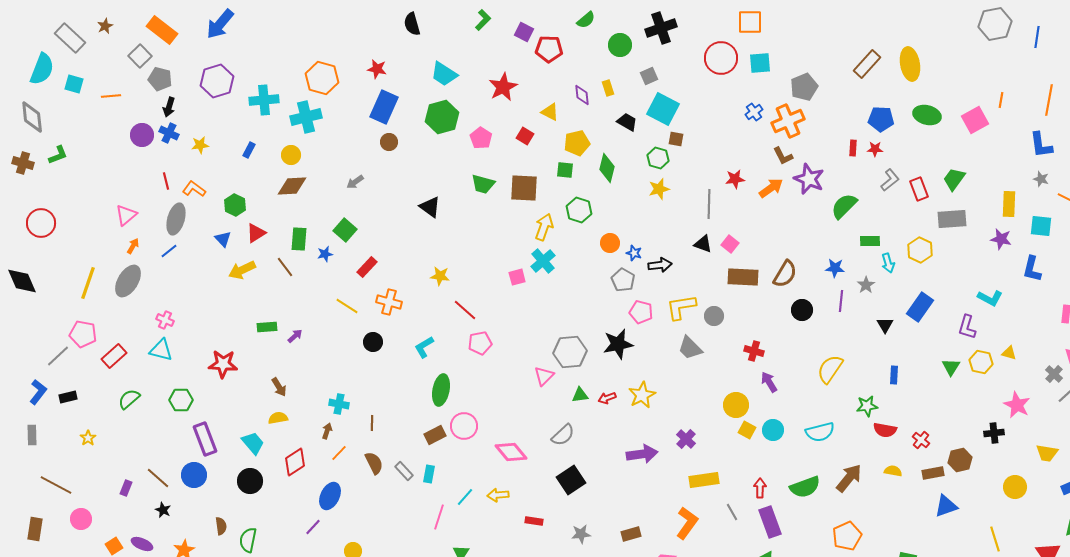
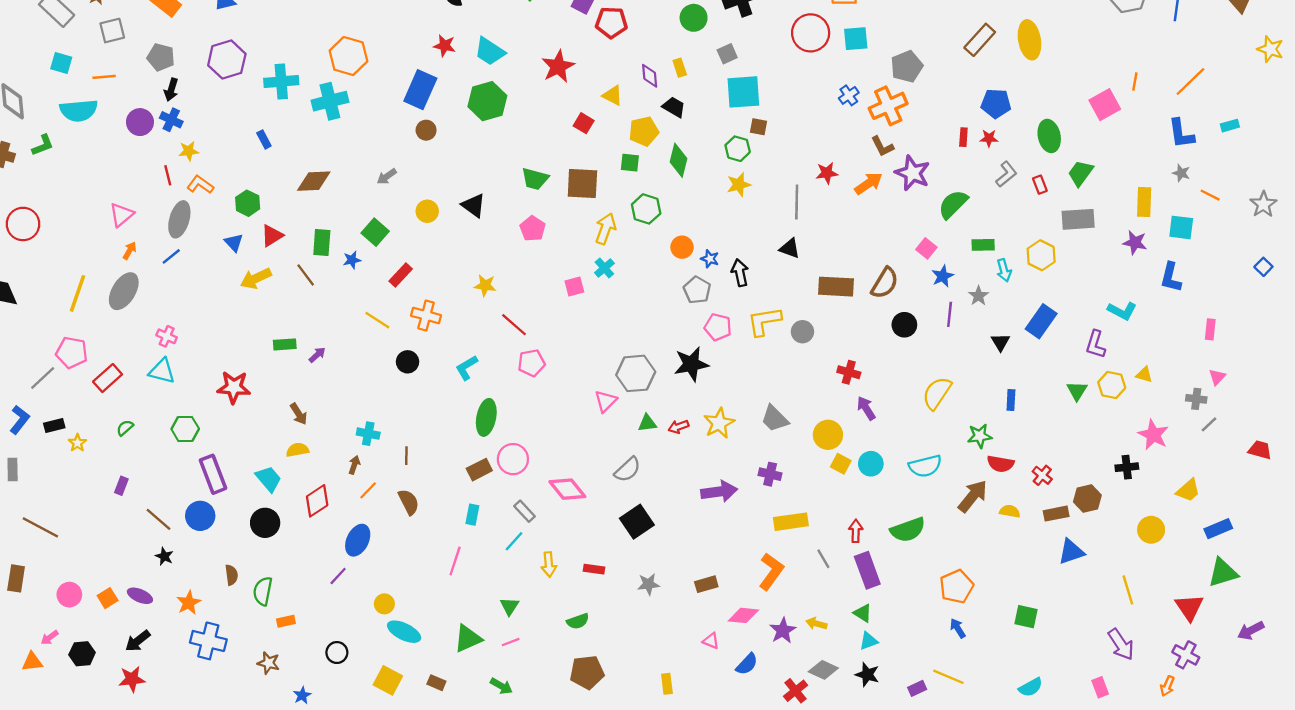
gray square: (140, 56) -> (112, 31), moved, turned 30
cyan semicircle: (42, 69) -> (79, 110), moved, turned 64
red star: (377, 69) -> (445, 46), moved
orange line: (1049, 100) -> (1190, 82), turned 36
cyan square: (663, 109) -> (743, 92), turned -32
green ellipse: (927, 115) -> (1049, 136), moved, turned 64
black trapezoid: (627, 122) -> (674, 107), moved
pink pentagon: (481, 138) -> (533, 229), moved
yellow star: (200, 145) -> (189, 151), moved
blue rectangle: (249, 150) -> (264, 139), turned -56
yellow circle: (291, 155) -> (427, 211), moved
red rectangle: (919, 189) -> (1040, 185), size x0.7
pink square: (730, 244) -> (926, 248), moved
cyan cross: (543, 261) -> (604, 268), size x0.7
black arrow: (660, 265) -> (740, 273), turned -95
blue star: (835, 268) -> (943, 276), turned -30
gray trapezoid: (690, 348) -> (775, 419), moved
gray cross: (1054, 374) -> (1196, 399), turned -36
green semicircle: (129, 399) -> (125, 428), size x0.7
yellow star: (88, 438) -> (77, 443), moved
purple cross: (686, 439) -> (770, 474), turned -30
yellow trapezoid: (1047, 453) -> (1188, 490), turned -50
gray rectangle: (404, 471) -> (524, 511), moved
brown arrow: (849, 478) -> (973, 496), moved
purple rectangle: (126, 488) -> (121, 486), moved
yellow arrow: (498, 495) -> (549, 564), moved, turned -90
pink line: (439, 517) -> (455, 561), moved
pink circle: (81, 519) -> (69, 595), moved

